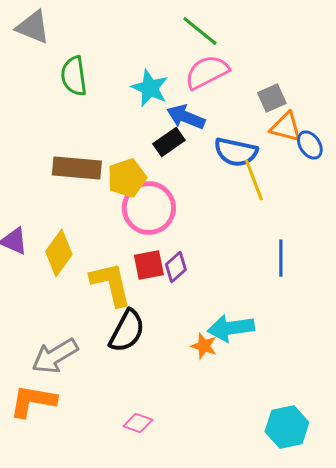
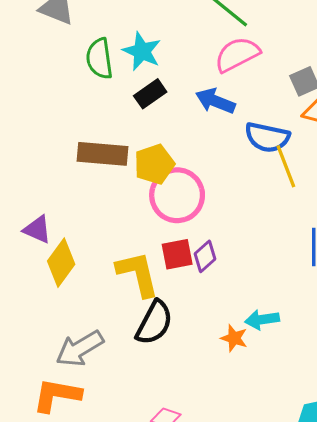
cyan star: (150, 88) -> (142, 51), moved
black rectangle: (169, 142) -> (150, 94), moved
yellow diamond: (59, 253) -> (61, 263), moved
cyan arrow: (231, 328) -> (262, 320), size x0.7

